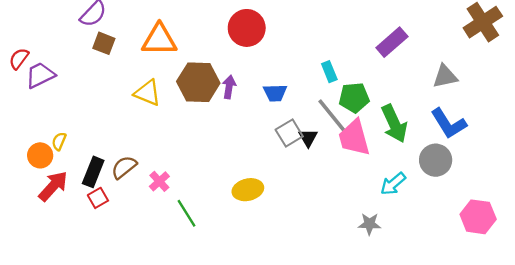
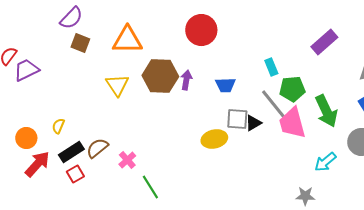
yellow triangle: (148, 93) -> (117, 85), turned 35
gray square: (289, 133) -> (237, 119), turned 35
black triangle: (308, 138) -> (253, 123), turned 30
yellow semicircle: (59, 141) -> (58, 126), moved
black rectangle: (93, 172) -> (71, 152), turned 35
yellow ellipse: (248, 190) -> (214, 139), moved

